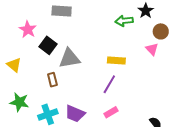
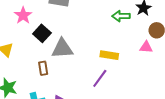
pink triangle: (152, 49) -> (146, 47), turned -48

